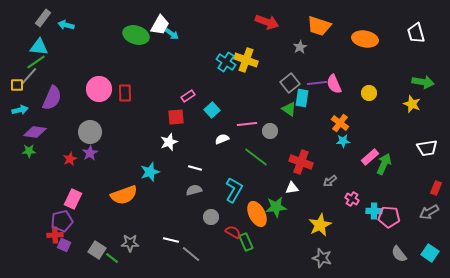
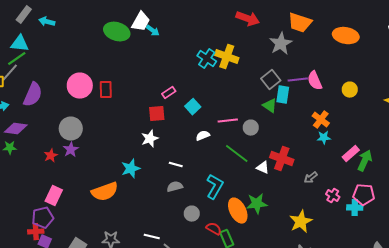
gray star: (300, 47) -> (281, 44), size x1.6
white triangle: (292, 188) -> (263, 168), moved, turned 32
pink pentagon: (389, 217) -> (364, 195), moved

